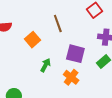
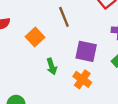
green arrow: (46, 65) -> (52, 66), turned 136

